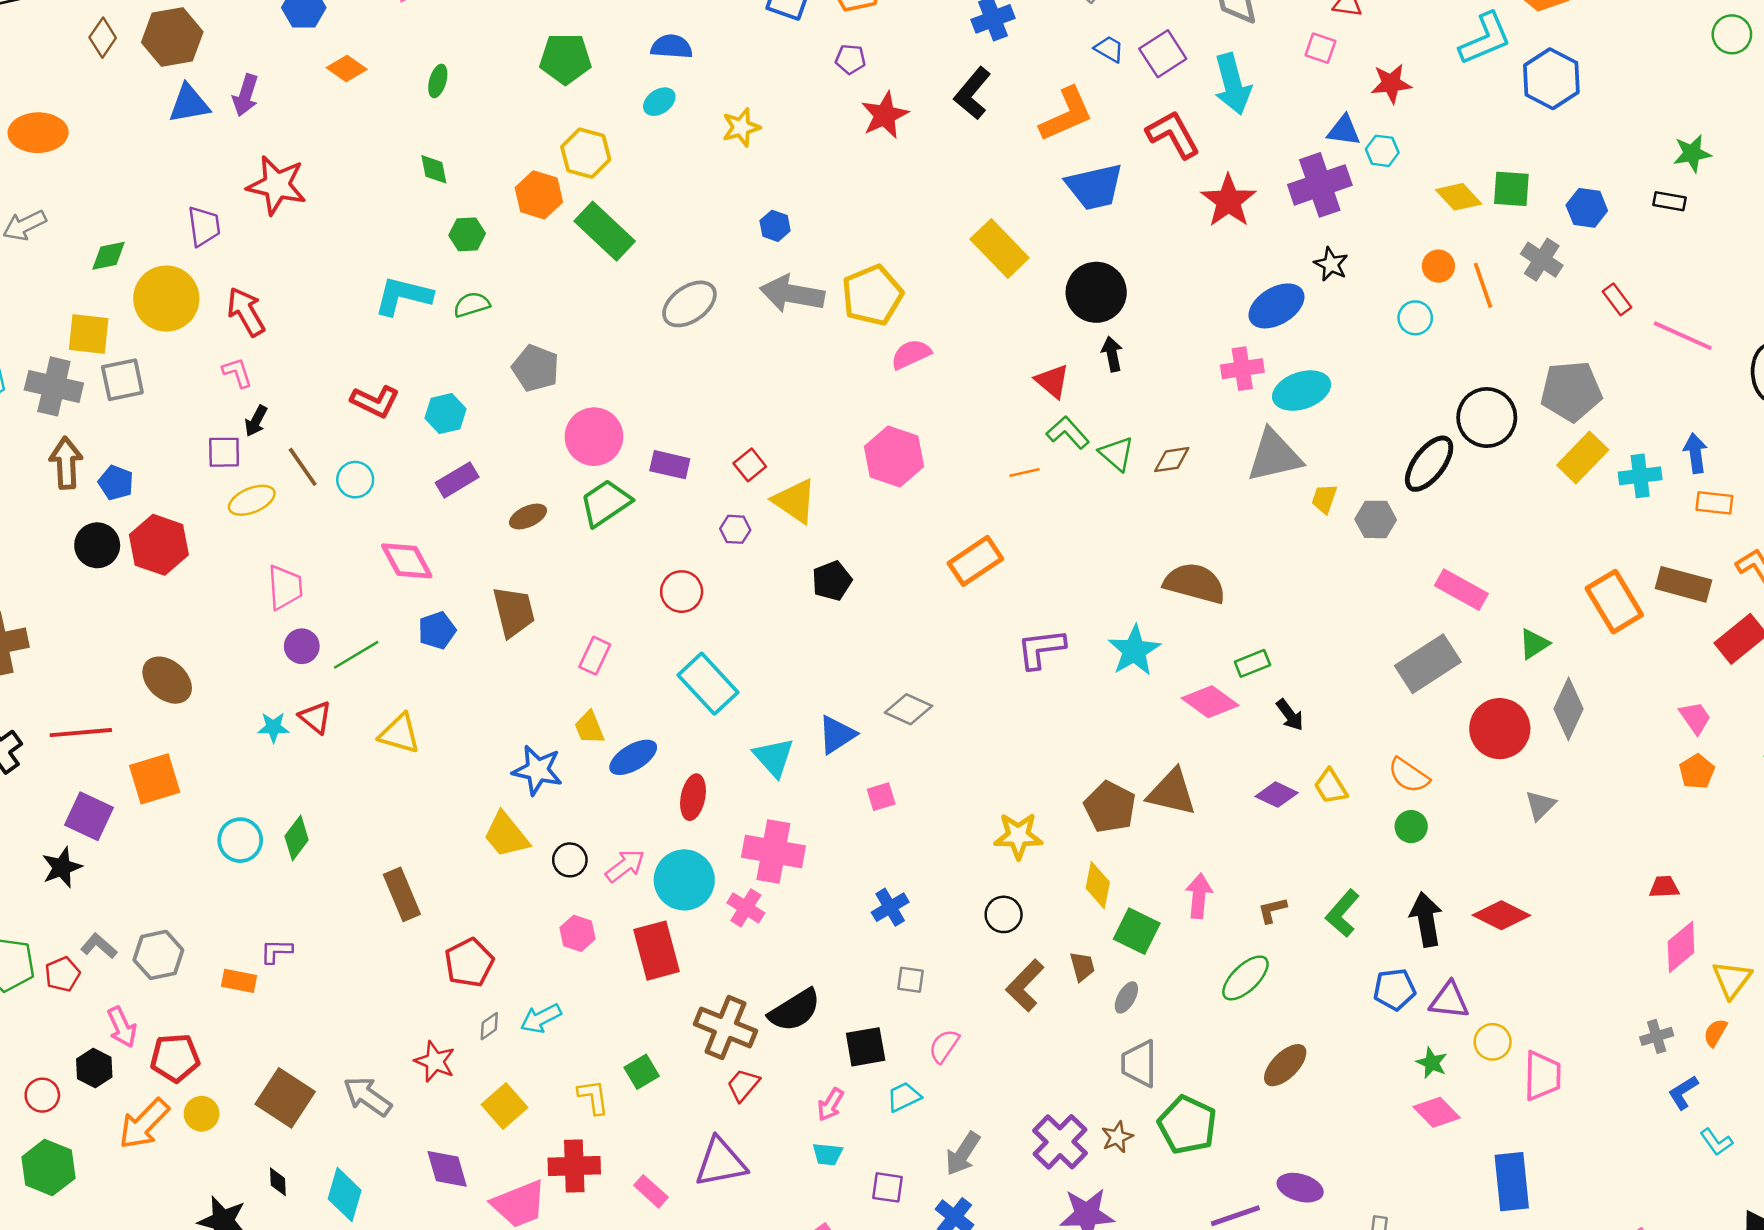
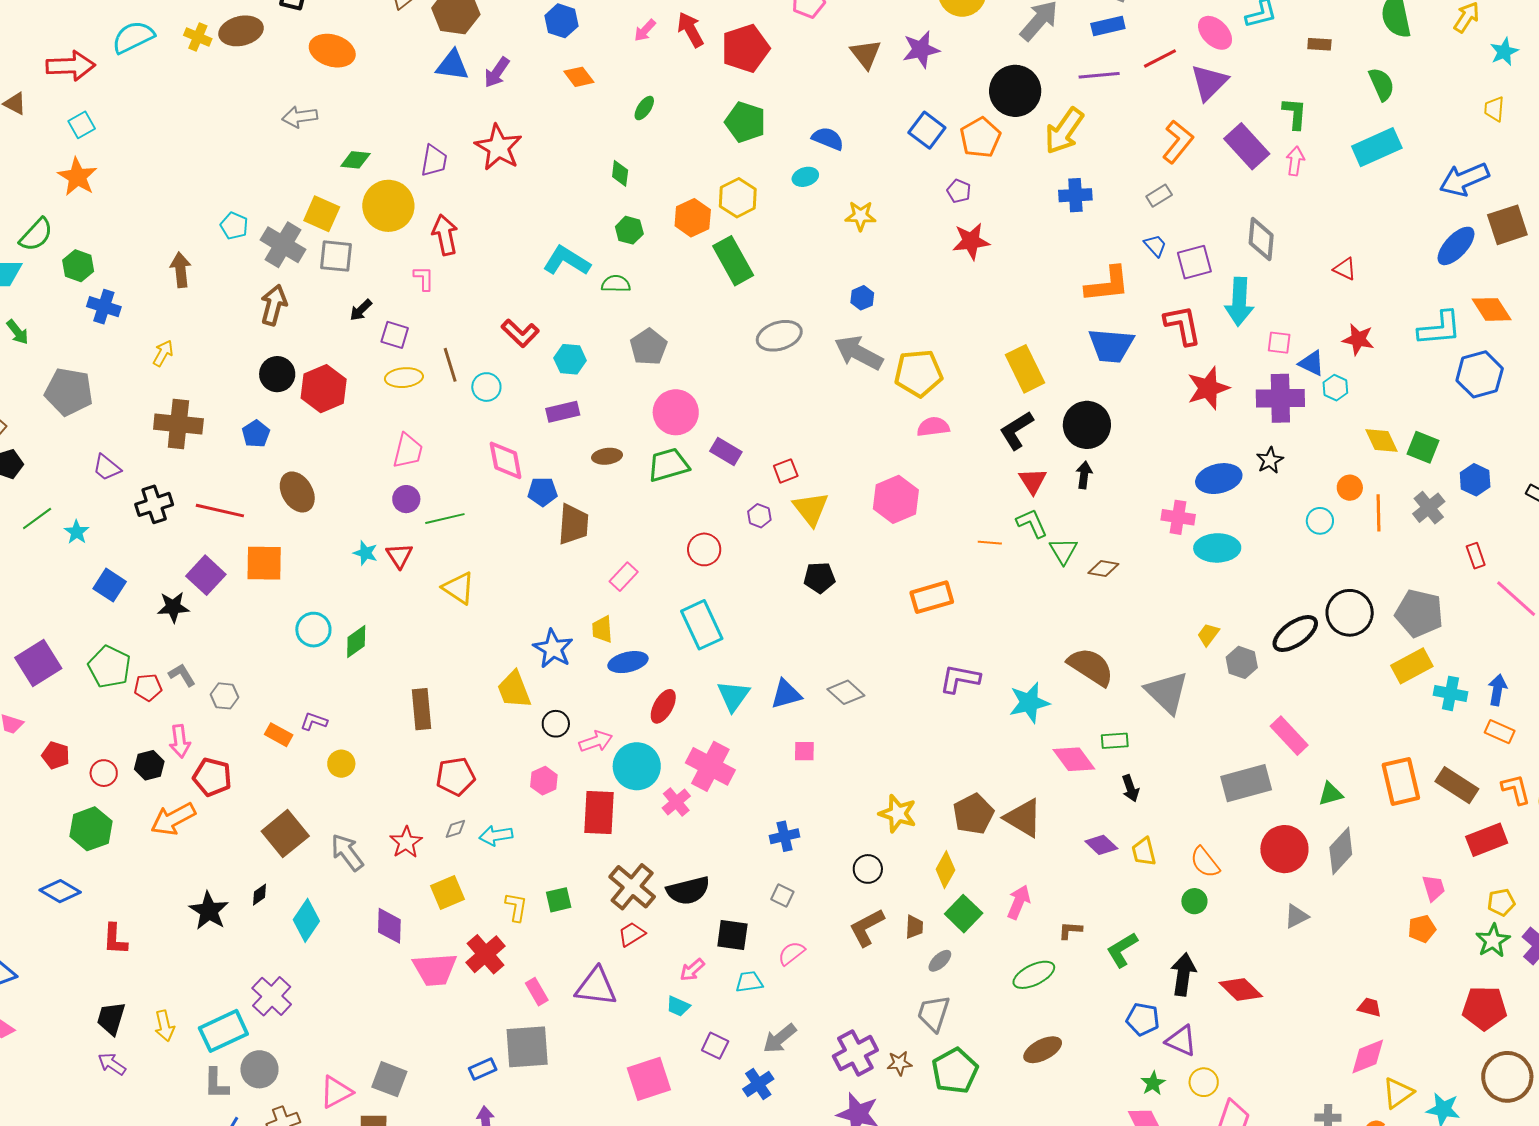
pink square: (1320, 48) -> (1279, 343), moved, turned -30
black L-shape: (972, 93) -> (1017, 430), moved
black arrow: (256, 421) -> (361, 310), moved
gray triangle: (1274, 456) -> (1167, 692), moved, turned 39
blue pentagon: (116, 483) -> (256, 434), moved
blue pentagon: (437, 630) -> (543, 492), moved
gray hexagon: (158, 955) -> (224, 696), size x0.7
yellow circle: (202, 1114) -> (341, 764), moved
red cross: (574, 1166) -> (485, 954), turned 33
black diamond: (278, 1182) -> (259, 895), turned 40

